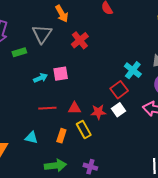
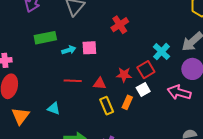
red cross: (80, 40) -> (120, 25), moved
green rectangle: (19, 52) -> (45, 38), moved, size x1.5
red star: (98, 112) -> (124, 75), moved
orange rectangle: (61, 136) -> (127, 102), moved

